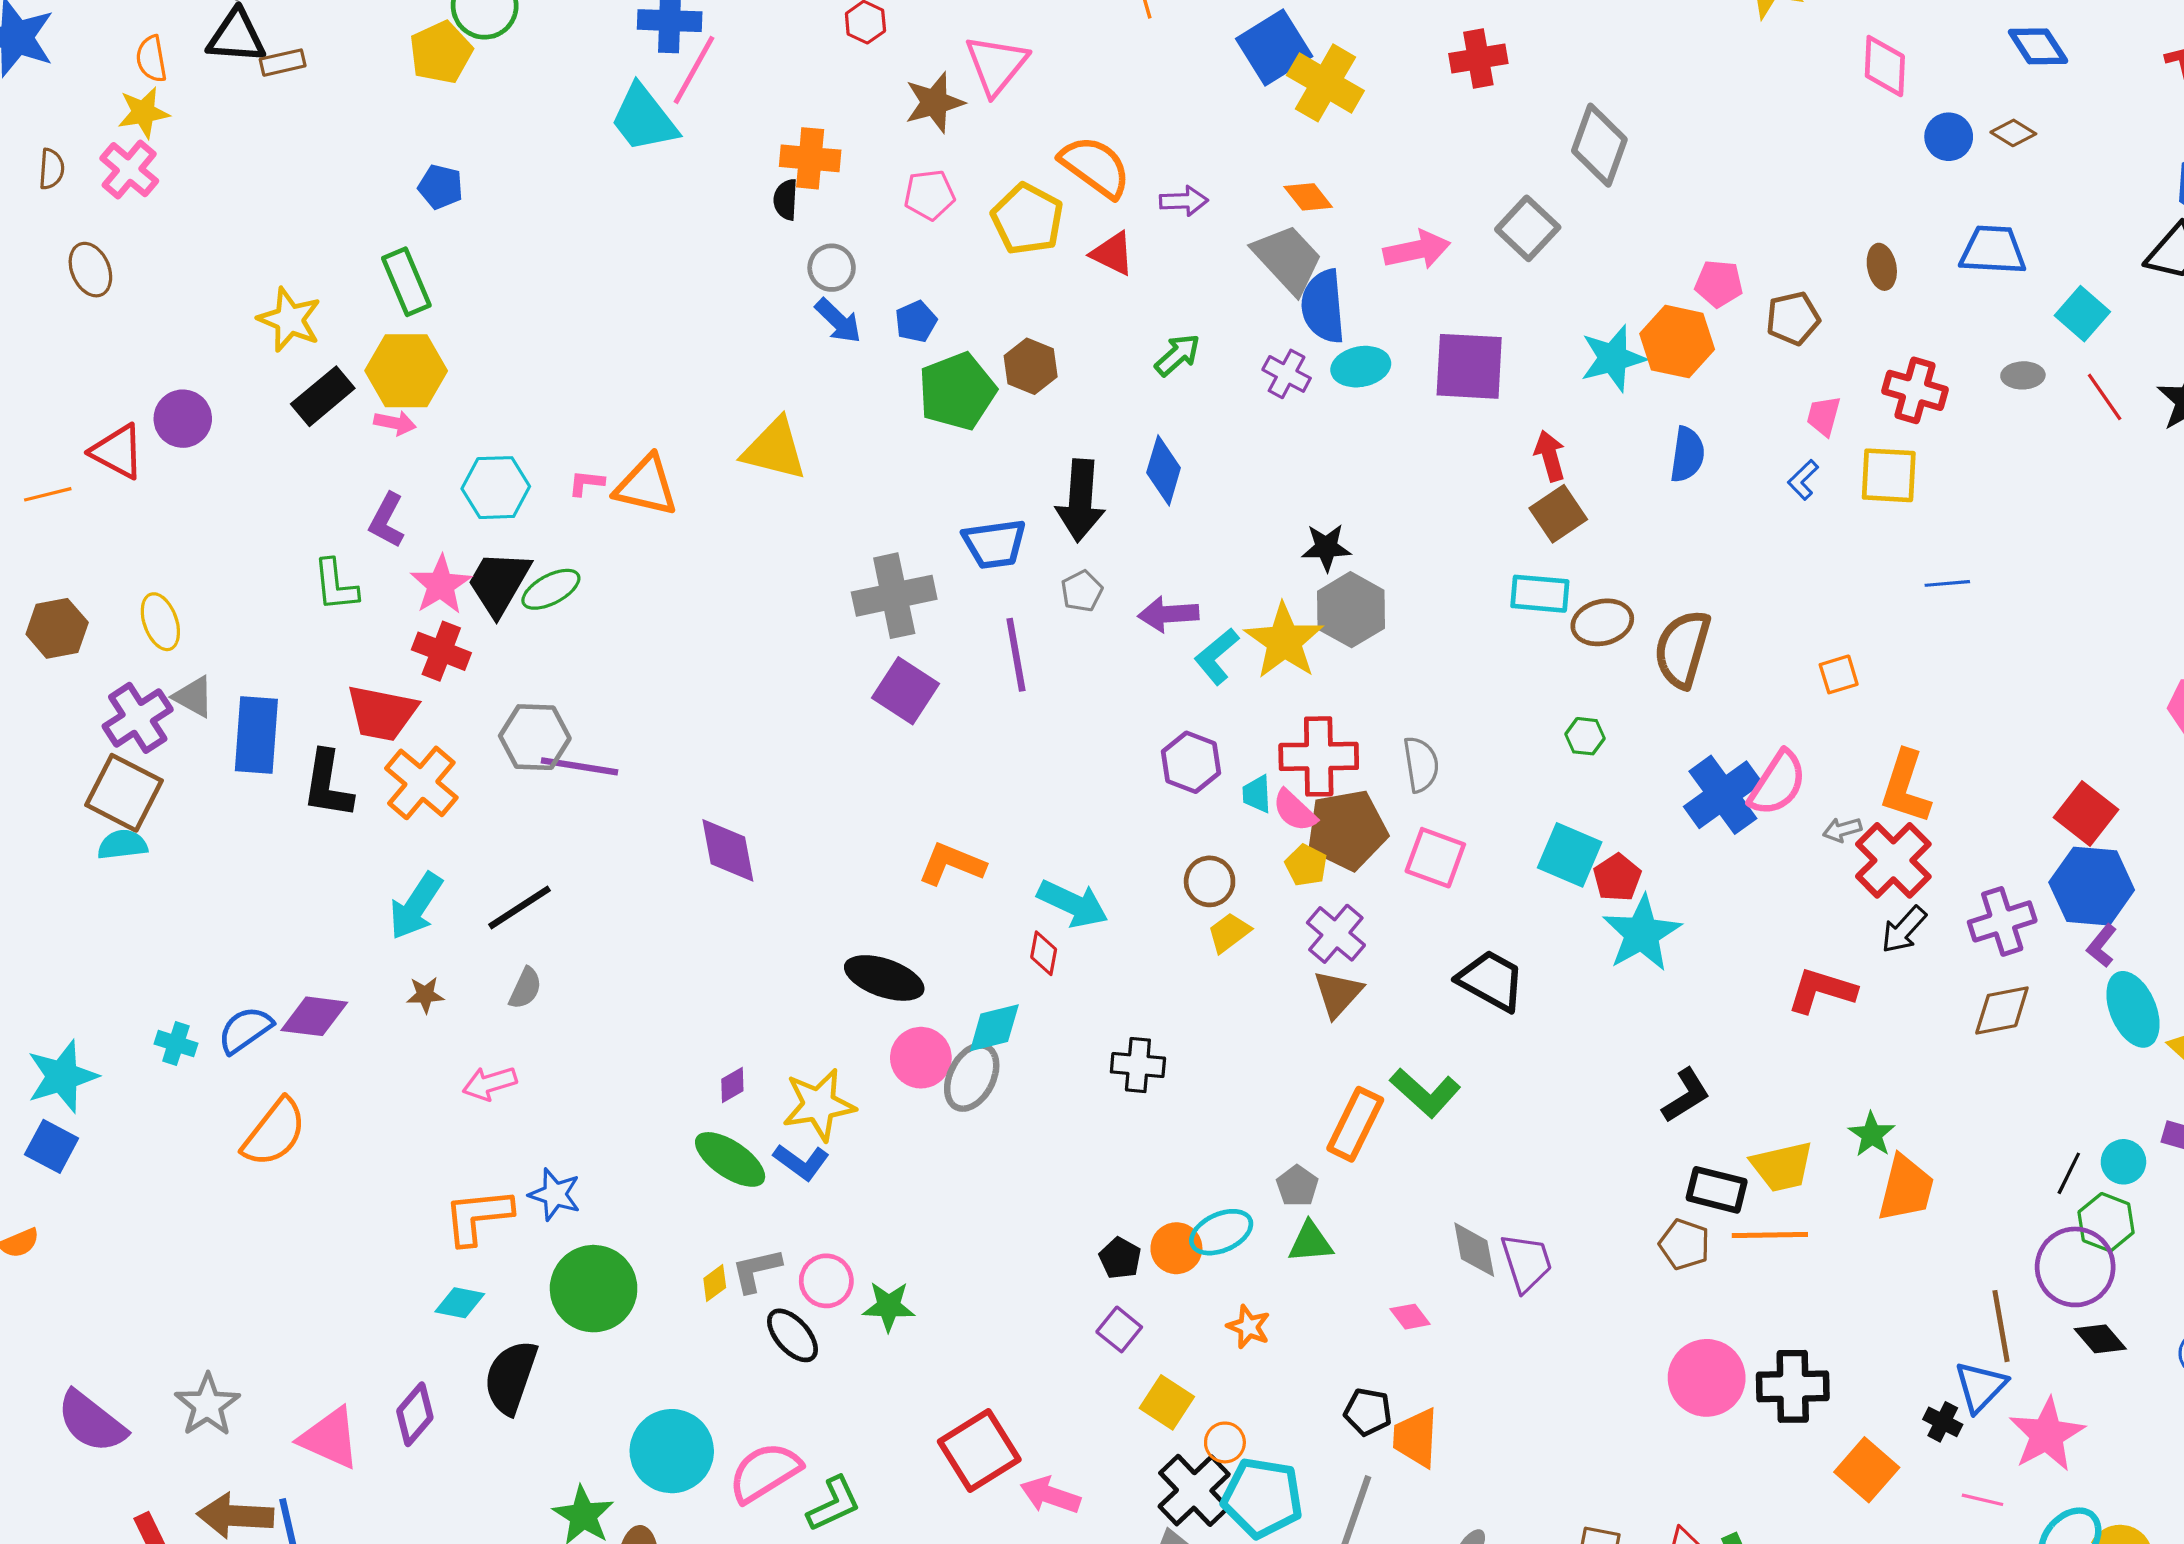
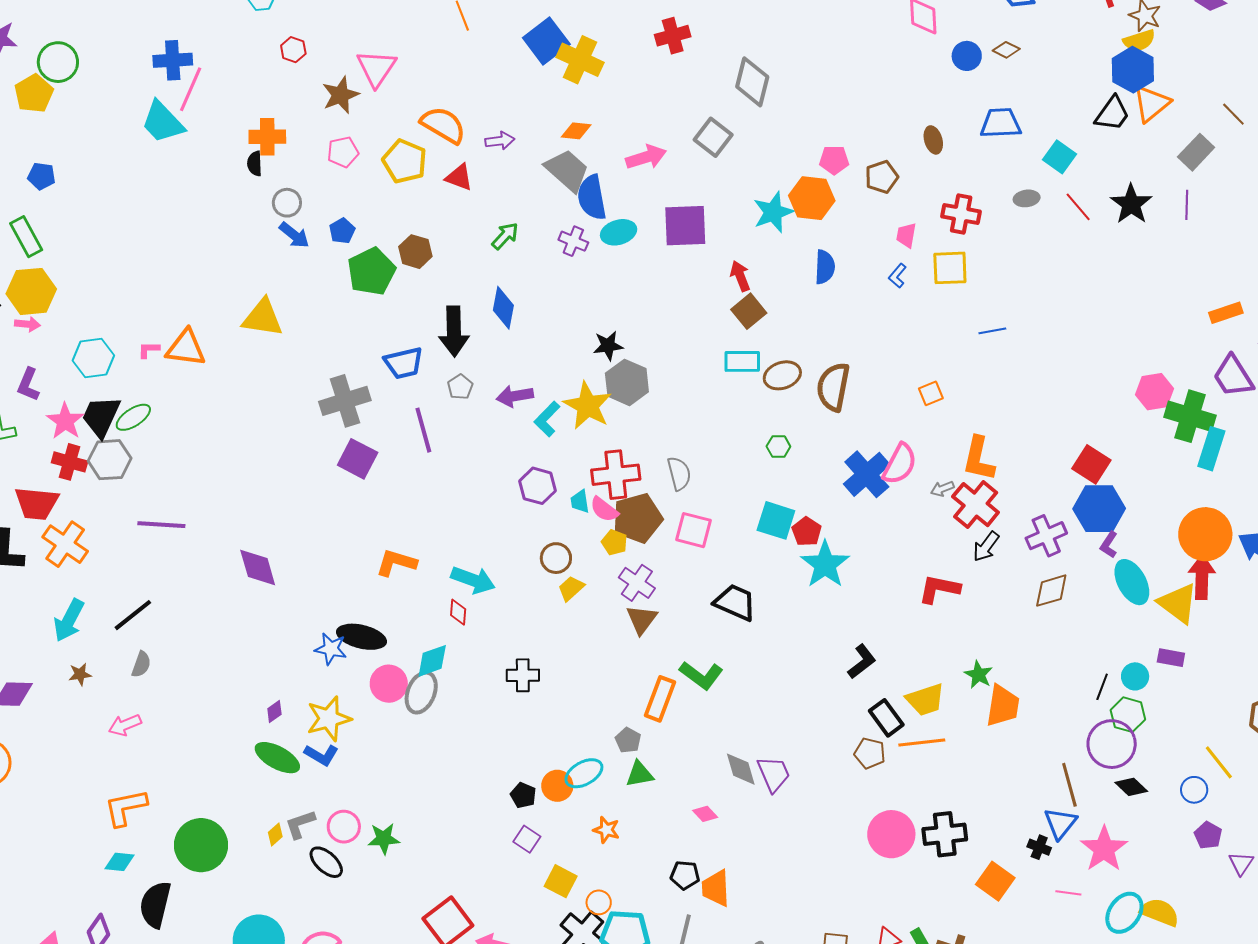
orange diamond: (1308, 197) -> (576, 131), turned -40
gray hexagon: (535, 737) -> (110, 460), moved
black rectangle: (1717, 1190) -> (886, 718), turned 45
blue star: (555, 1194) -> (331, 649), moved

